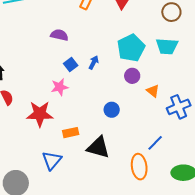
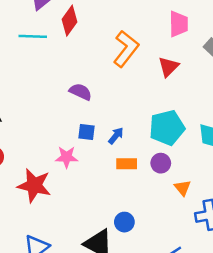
blue square: (71, 64) -> (87, 132), turned 32
blue circle: (112, 110) -> (124, 222), moved
orange rectangle: (71, 133) -> (127, 164), moved

